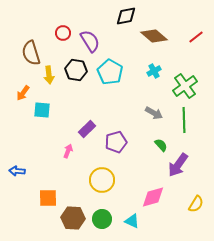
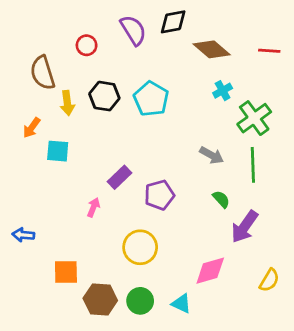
red line: (196, 37) -> (269, 51), turned 42
purple semicircle: (90, 41) -> (133, 30), moved
cyan cross: (154, 71) -> (223, 91), moved

